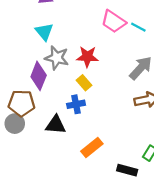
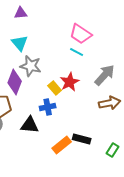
cyan line: (138, 27) -> (77, 52), moved
red star: (87, 57) -> (70, 82), moved, turned -30
black rectangle: (127, 170) -> (82, 139), moved

